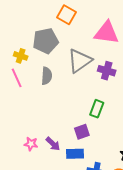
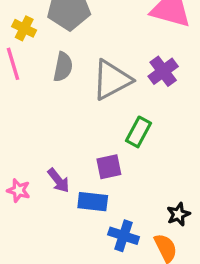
gray triangle: (80, 61) -> (112, 80), moved
purple cross: (107, 71) -> (163, 71), turned 30
pink star: (31, 144) -> (19, 190), moved

